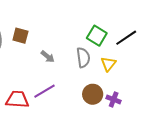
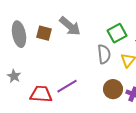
green square: (97, 36) -> (117, 33), turned 30
gray arrow: (48, 57) -> (70, 26), moved, size x1.6

